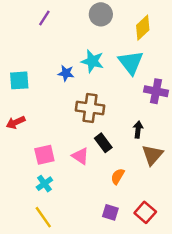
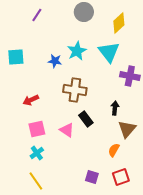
cyan star: (92, 61) -> (77, 51), turned 30
cyan square: (19, 80) -> (16, 57), moved
red arrow: (16, 122) -> (31, 100), moved
orange semicircle: (118, 176) -> (114, 150), moved
red square: (145, 212) -> (121, 177), turned 30

